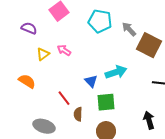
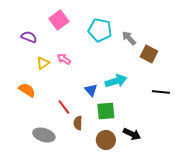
brown square: (149, 45) -> (149, 54), size x0.7
black arrow: (149, 120) -> (132, 134), moved, turned 132

